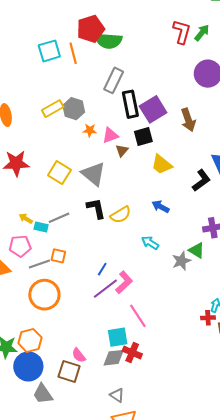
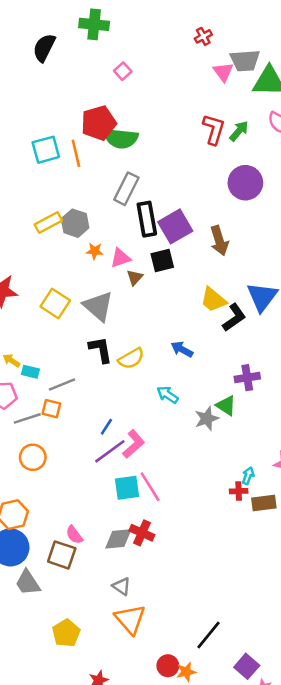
yellow trapezoid: (162, 164) -> (213, 300), moved
gray line: (59, 218) -> (62, 384), moved
orange circle: (44, 295) -> (33, 457), size x0.7
cyan square: (118, 337) -> (127, 488), moved

